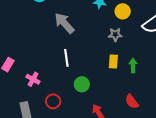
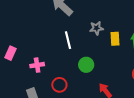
gray star: (115, 35) -> (96, 28), moved
pink cross: (33, 79) -> (37, 65), turned -32

